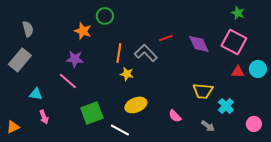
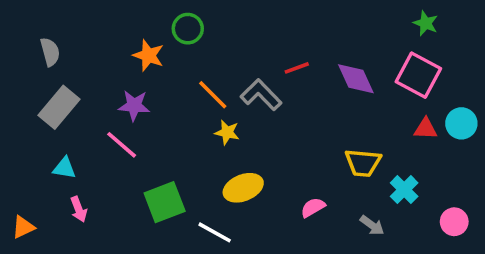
orange line: (119, 53) -> (213, 95), turned -54
gray rectangle: (20, 60) -> (59, 107), moved
pink semicircle: (175, 116) -> (313, 207), turned 104

